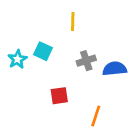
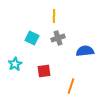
cyan star: (17, 59) -> (15, 64), moved
gray cross: (86, 61) -> (58, 38), moved

